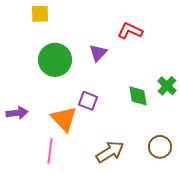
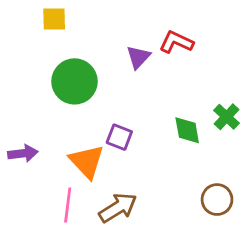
purple triangle: (98, 53) -> (138, 57), moved
brown arrow: (110, 152) -> (118, 208), moved

